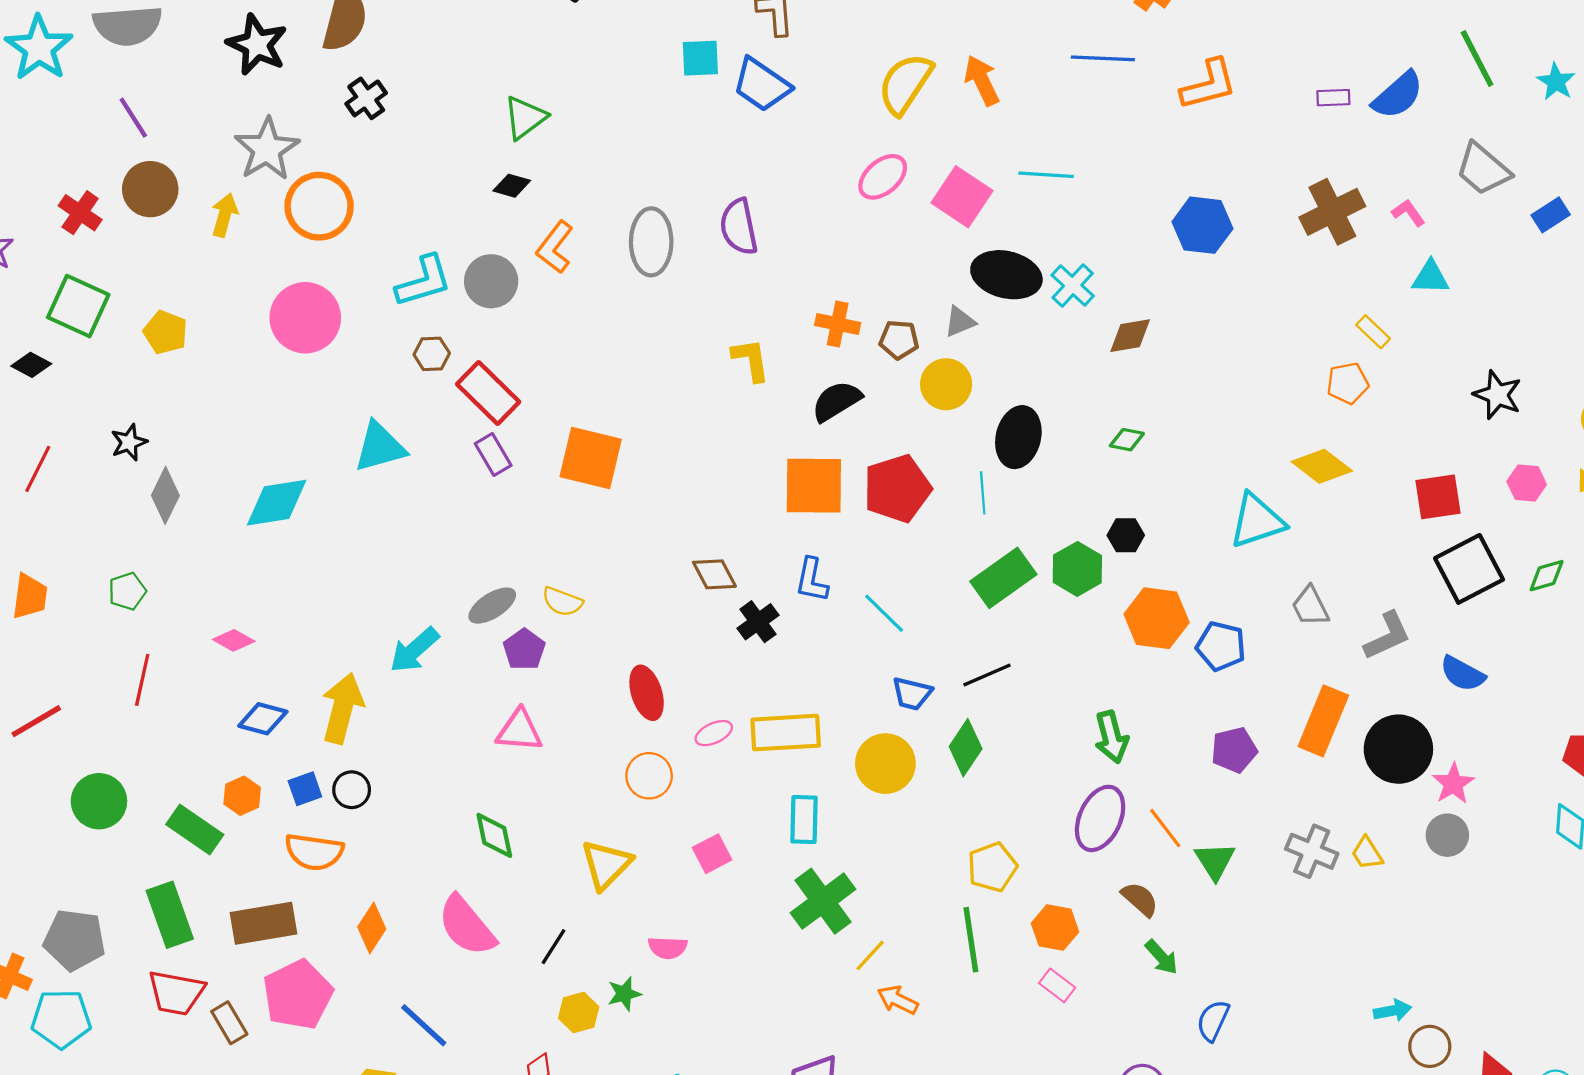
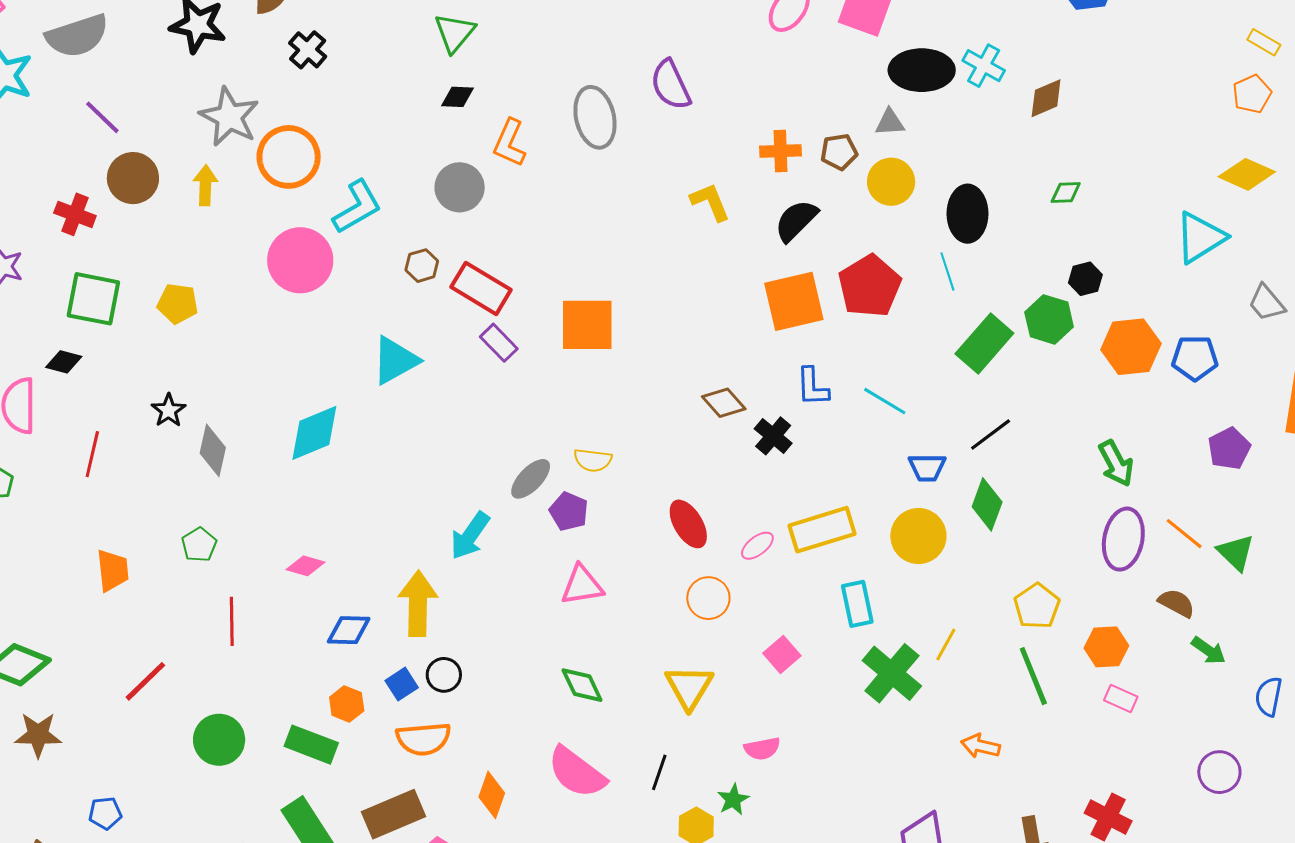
cyan L-shape: (424, 281) -> (357, 207), moved
gray triangle: (960, 322) -> (890, 122), turned 32
yellow line: (870, 955) -> (946, 644), moved

